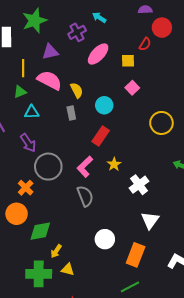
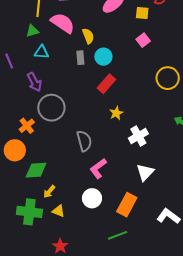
cyan circle: (104, 105) -> (103, 57), moved
pink L-shape: (85, 167) -> (98, 168), moved
white circle: (105, 239) -> (92, 198), moved

